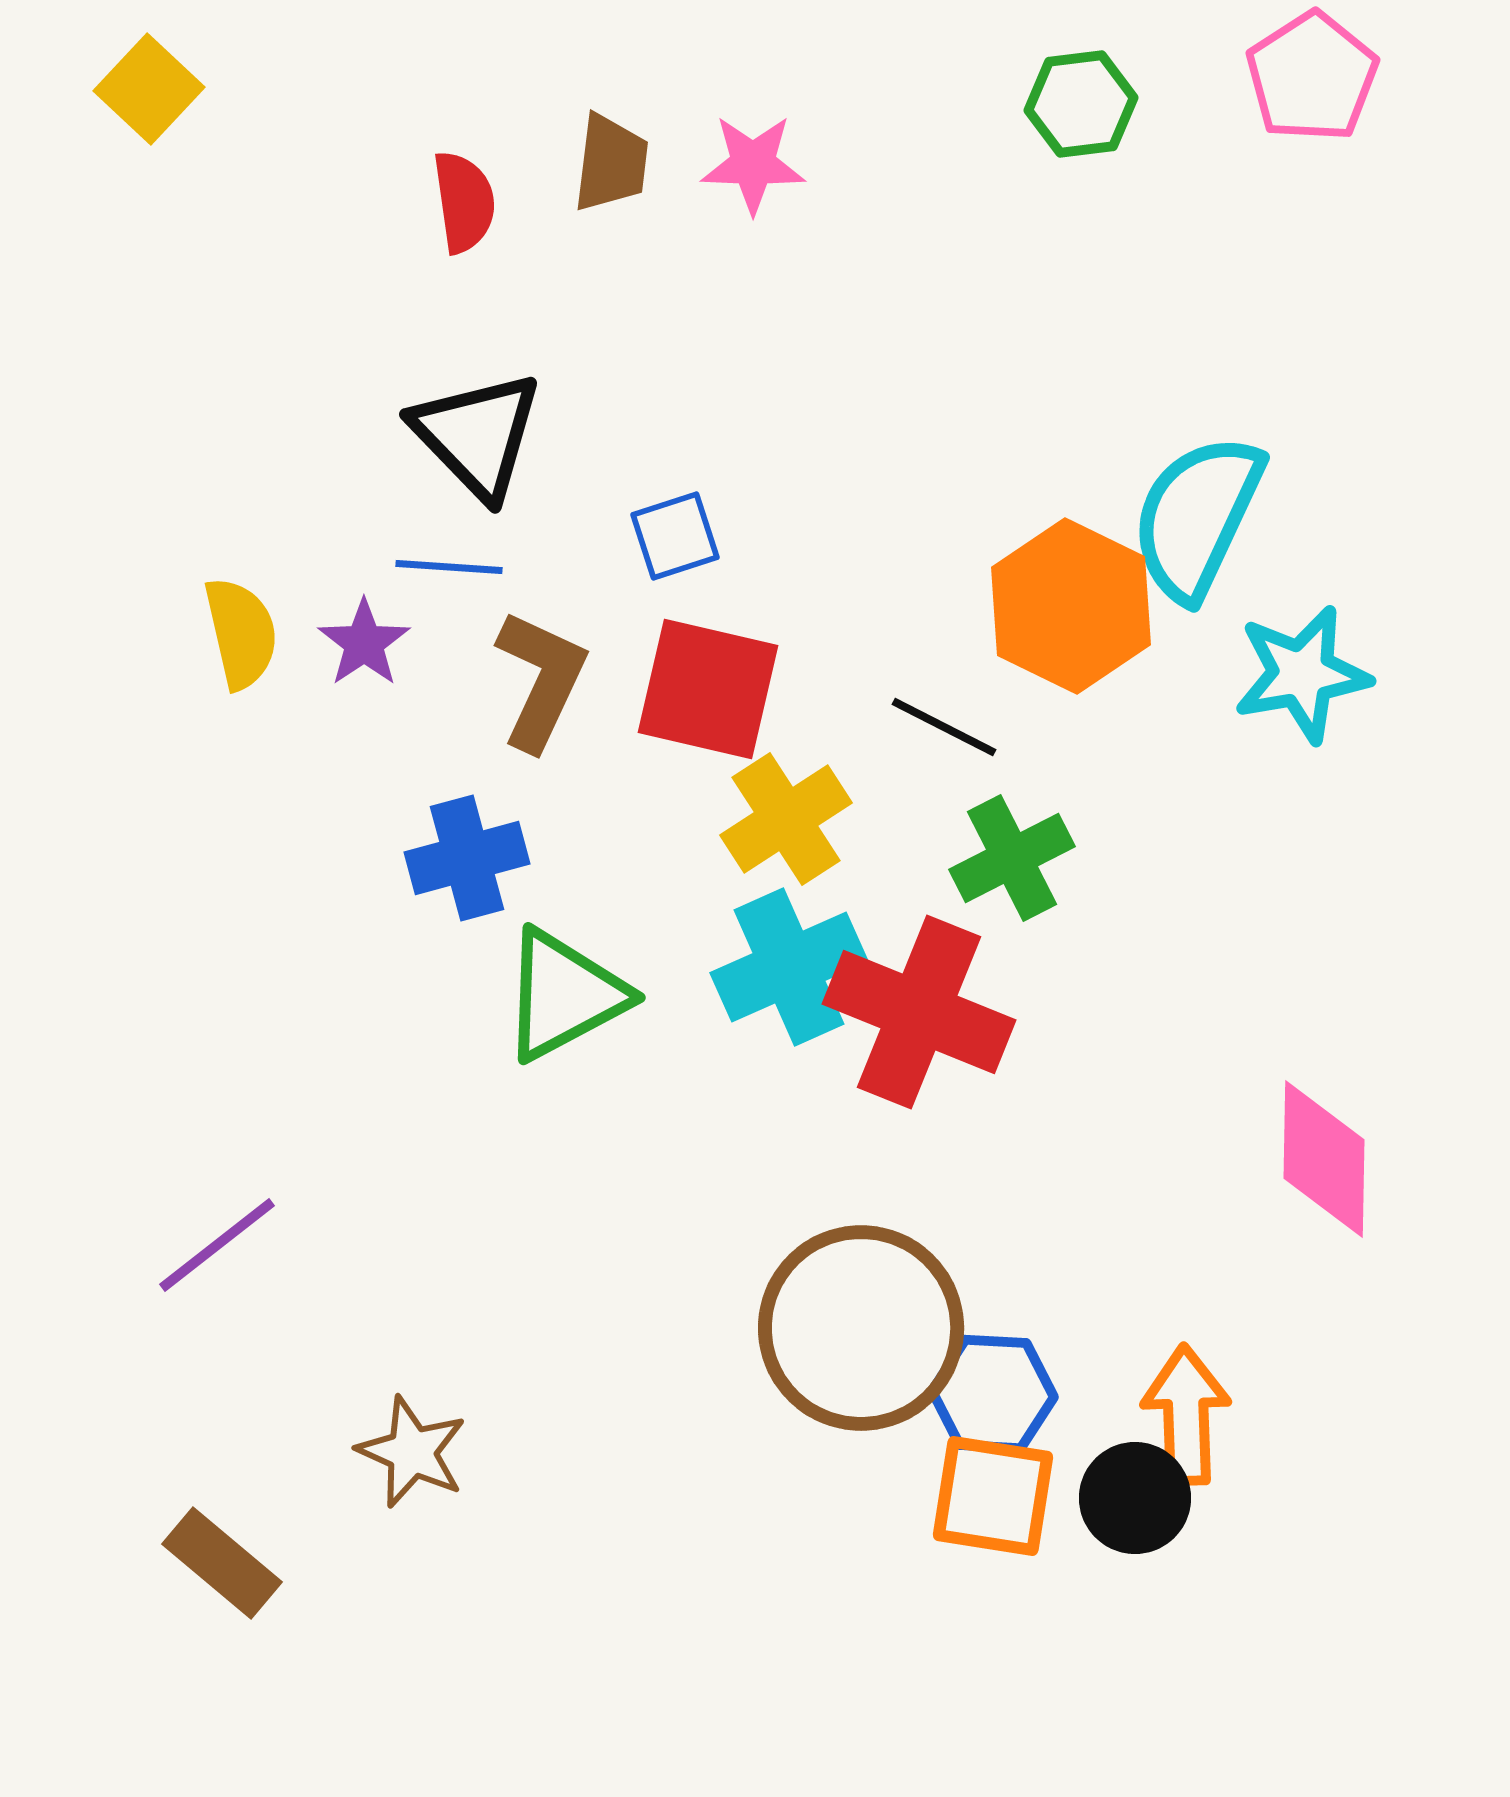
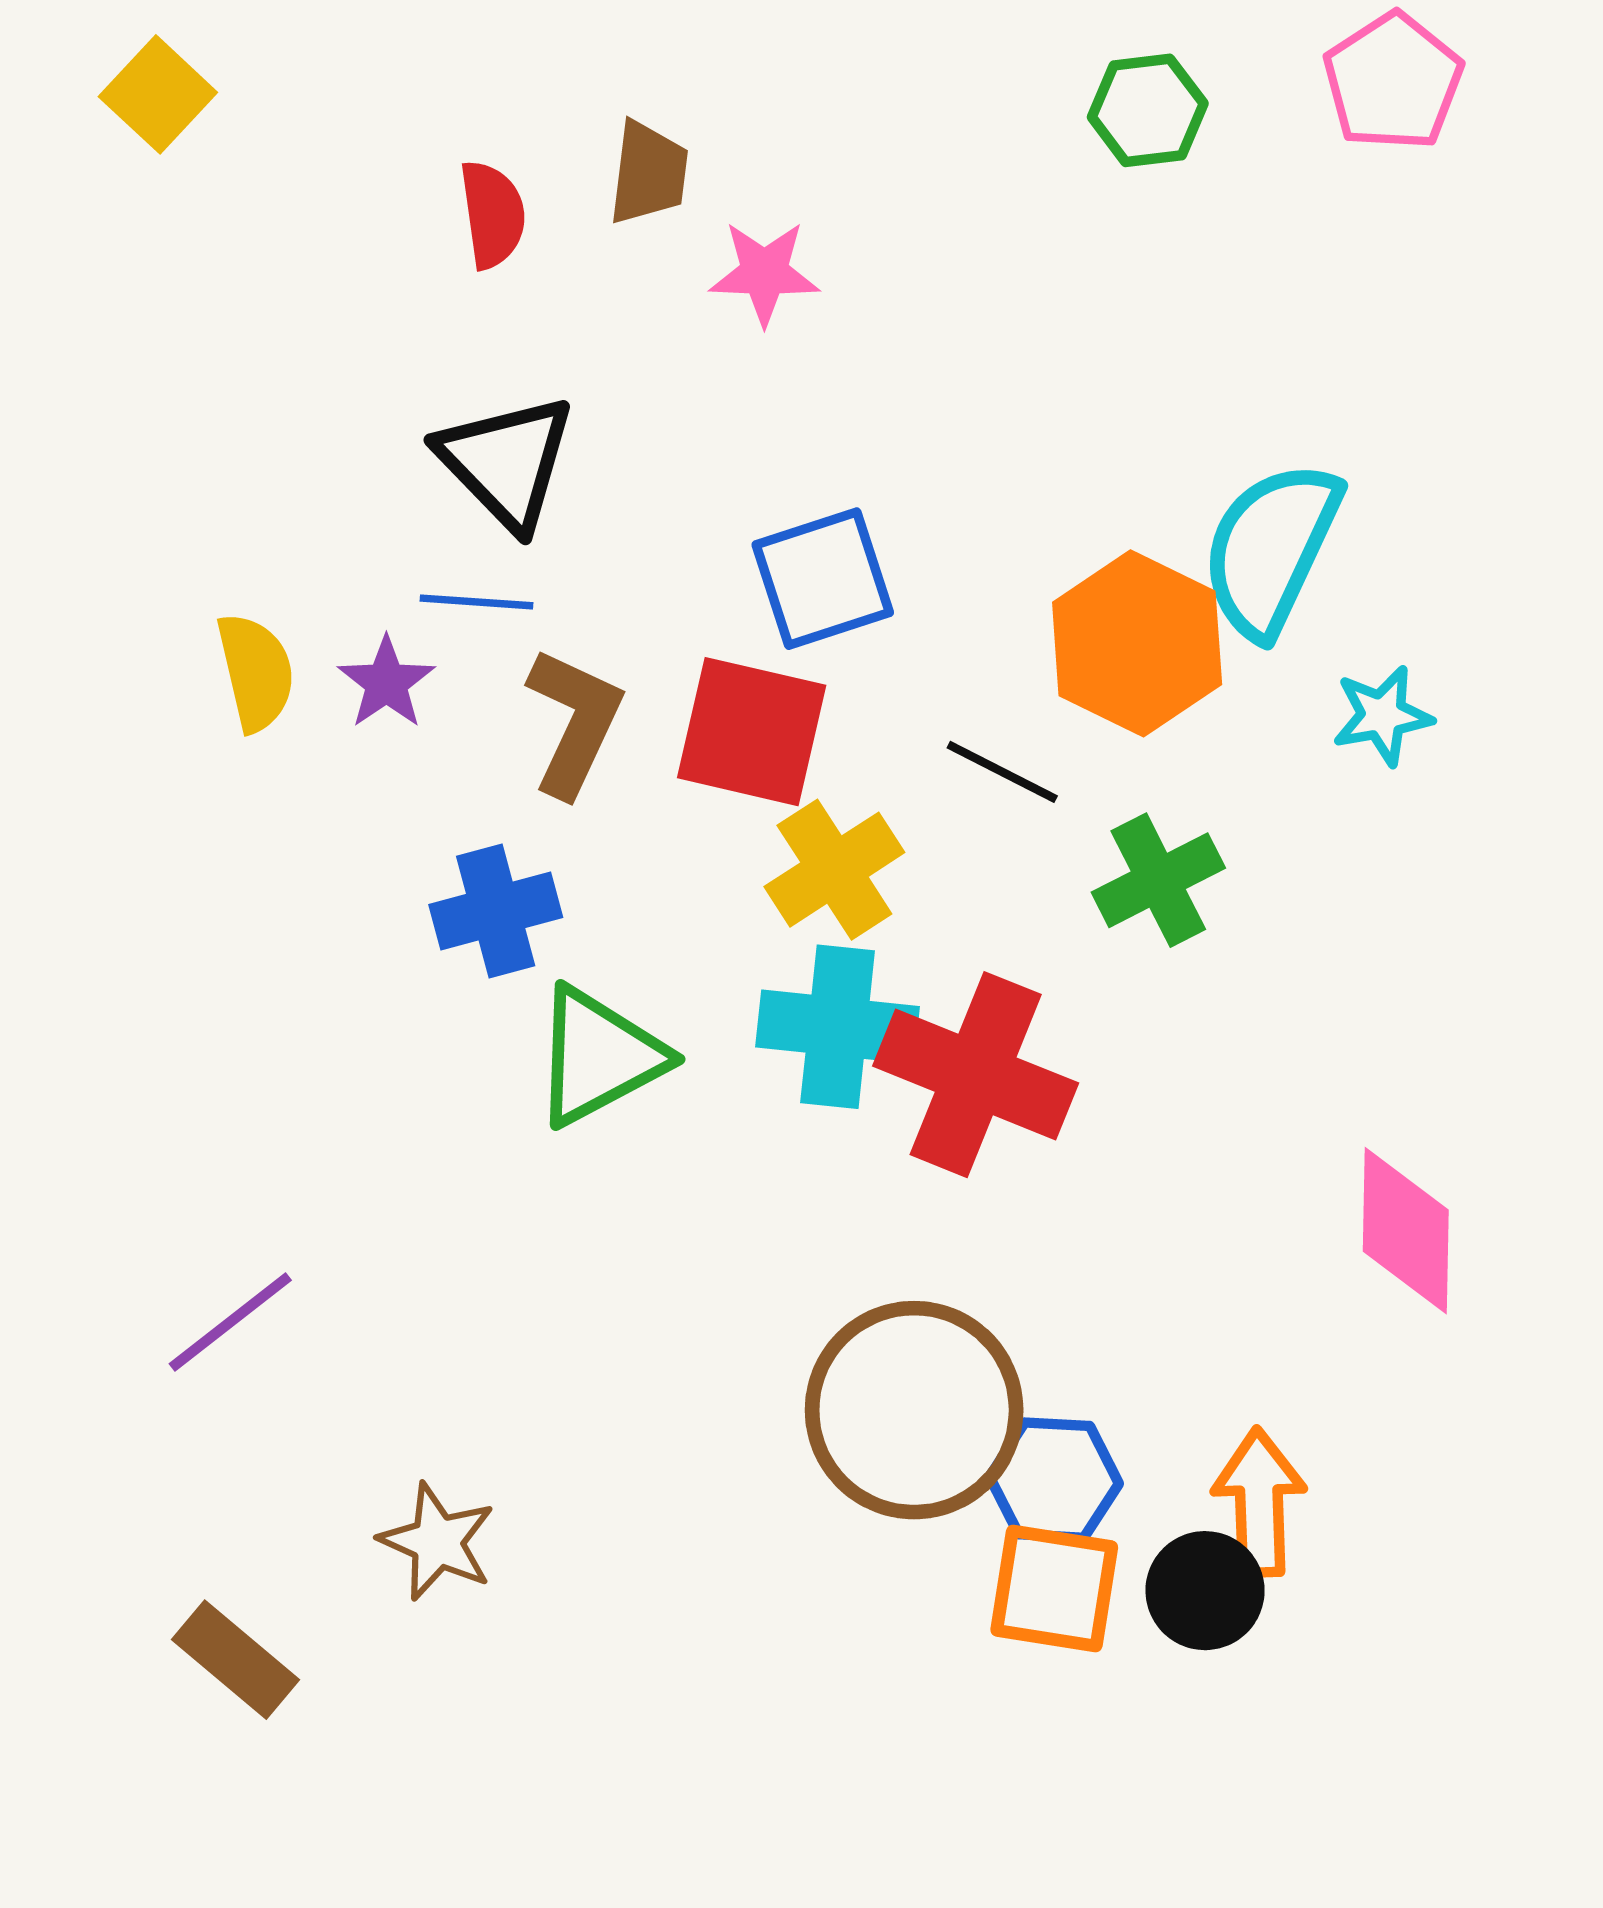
pink star: (753, 164) -> (764, 273), moved
blue square: (675, 536) -> (823, 579), moved, size x1.5
cyan star: (1302, 674) -> (1382, 716), size x0.7
green cross: (1012, 858) -> (1158, 880), moved
cyan cross: (789, 967) -> (838, 1027), turned 30

